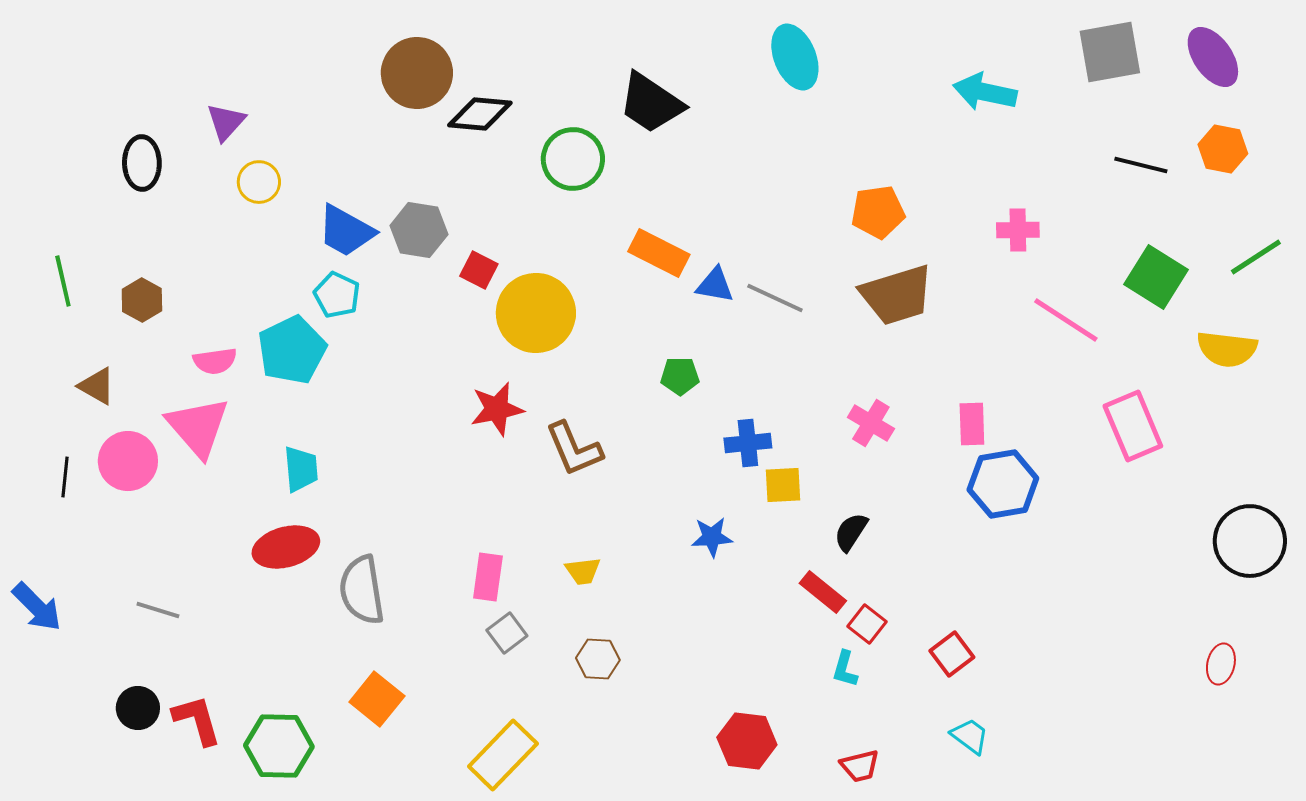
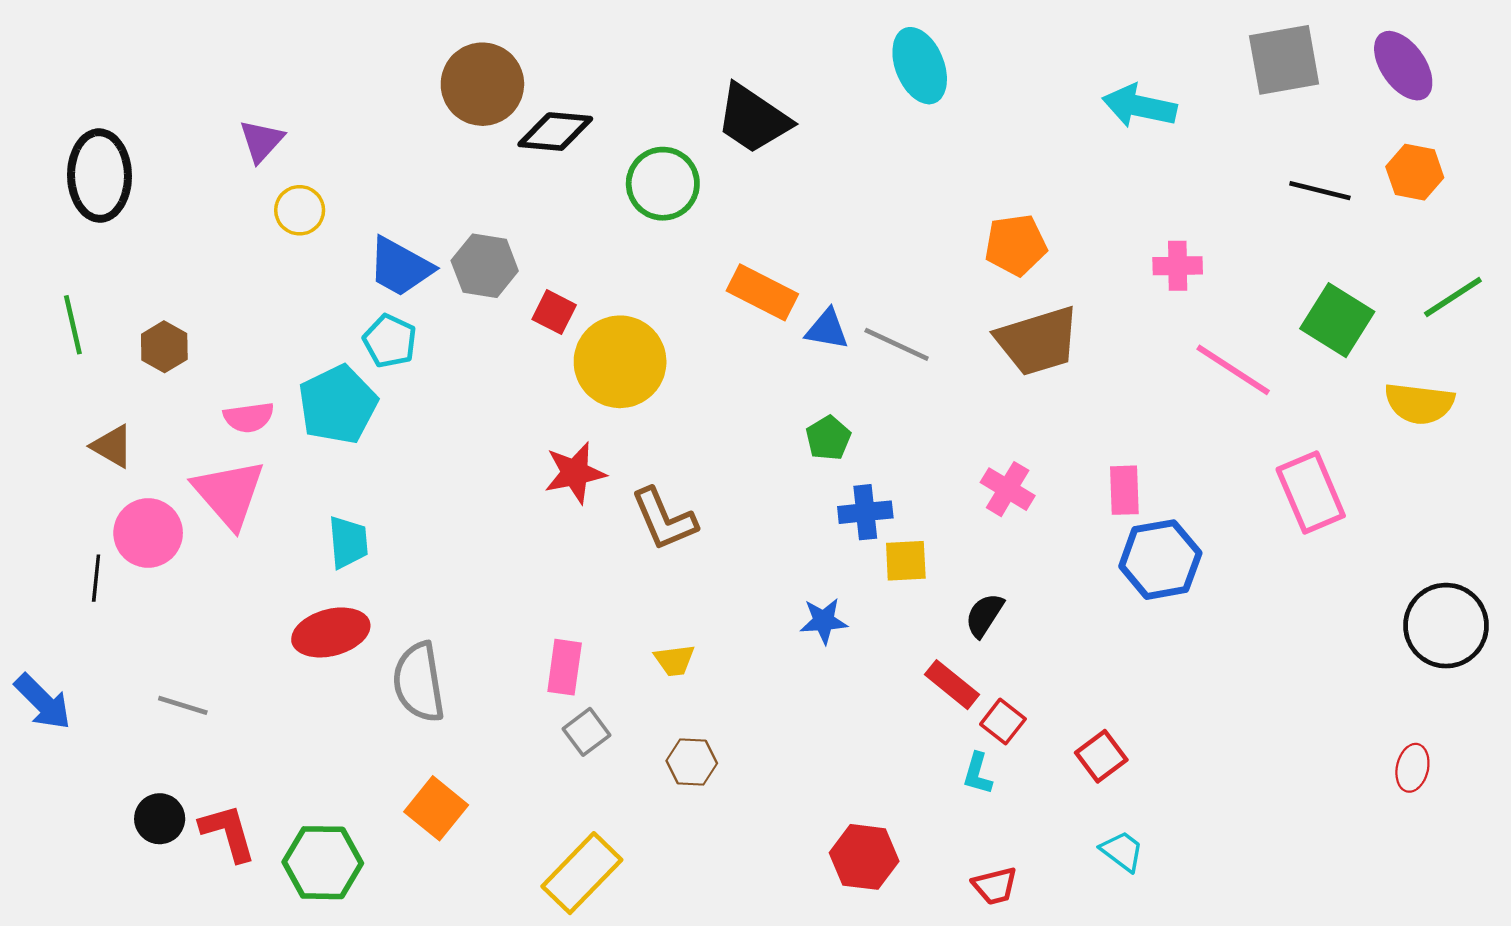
black ellipse: (142, 163) -> (99, 176), moved, size x1.4
green pentagon: (680, 376) -> (828, 438), moved, turned -30
black line: (65, 477) -> (96, 578), moved

